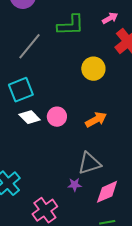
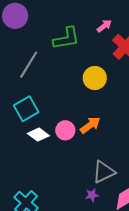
orange arrow: (96, 120) -> (90, 125), moved

